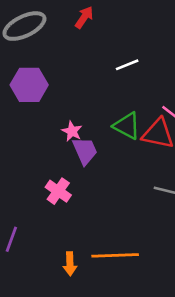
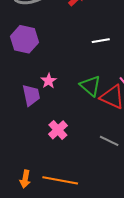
purple trapezoid: (85, 151) -> (31, 95), moved
pink cross: (58, 191) -> (58, 130), moved

